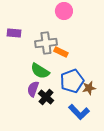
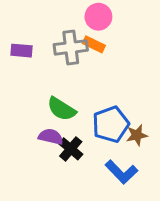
gray cross: (46, 43) -> (71, 47), moved
orange rectangle: (61, 52) -> (94, 44), moved
purple semicircle: (33, 89) -> (51, 137), turned 84

